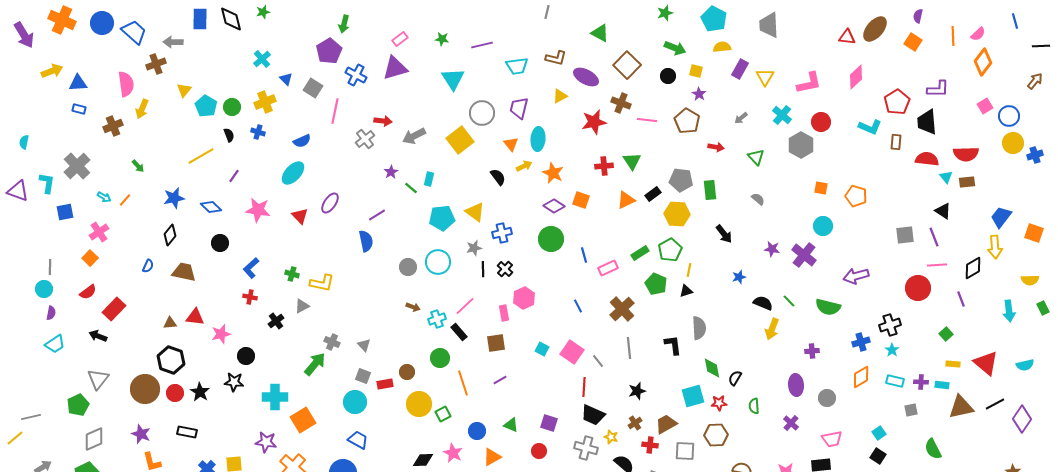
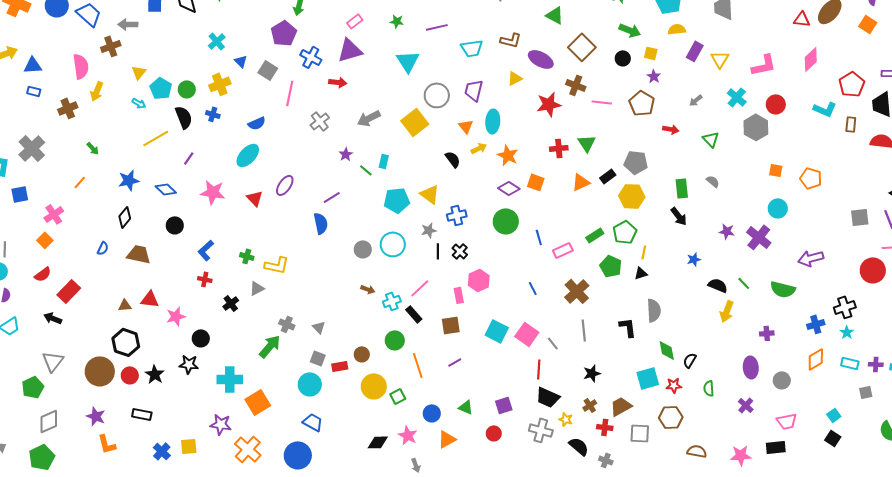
red arrow: (383, 121) -> (338, 82), moved
black semicircle: (229, 135) -> (184, 117), size x1.6
green rectangle: (710, 190) -> (682, 188), moved
cyan arrow: (104, 197) -> (139, 103), moved
cyan square: (542, 349) -> (497, 331), size x1.6
purple square: (549, 423) -> (504, 405), turned -36

